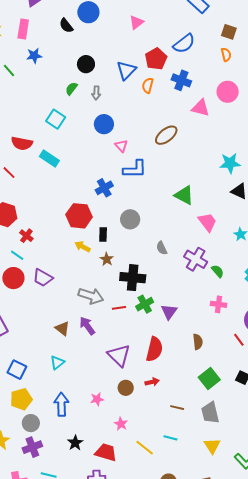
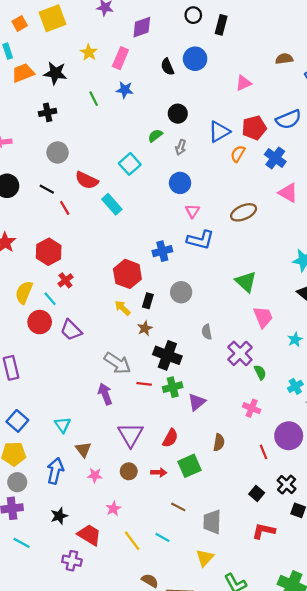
brown triangle: (62, 328) -> (83, 449), moved
red semicircle: (154, 349) -> (170, 438), size x0.7
cyan triangle: (57, 363) -> (63, 425), turned -42
green square: (209, 379) -> (189, 466), moved

